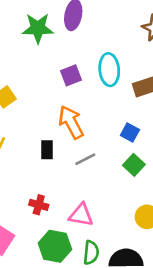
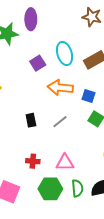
orange arrow: (71, 122) -> (60, 88), moved, turned -45

